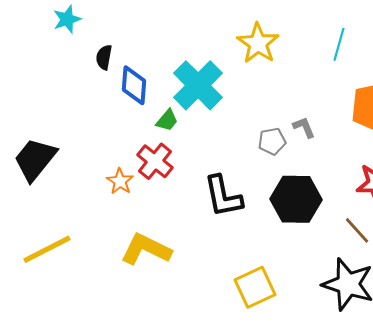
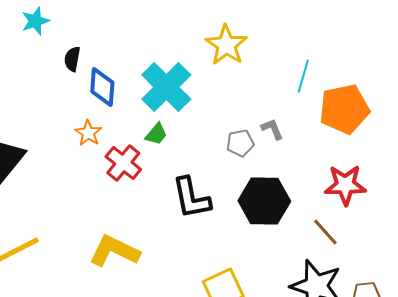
cyan line: (339, 44) -> (303, 76), moved
green trapezoid: (167, 120) -> (156, 134), moved
orange star: (120, 181) -> (88, 133), moved

